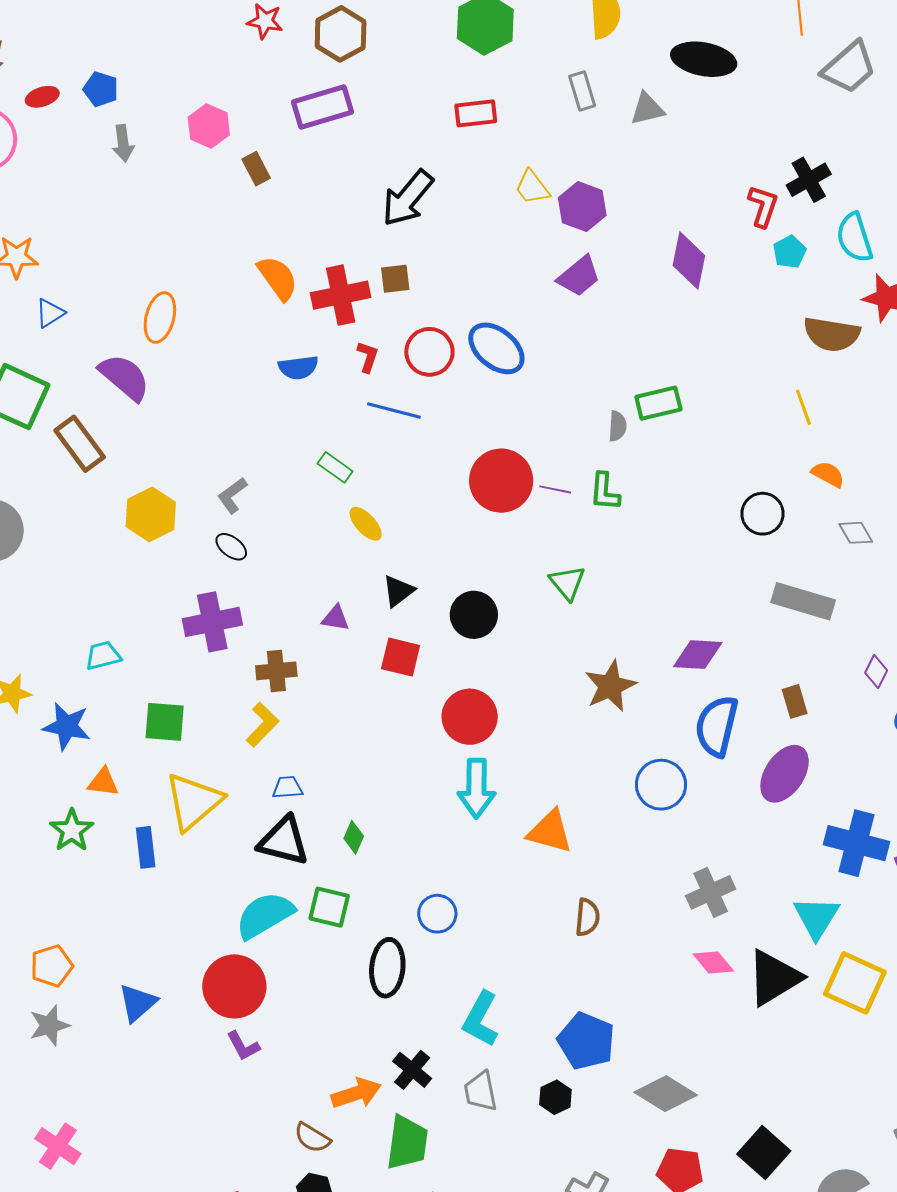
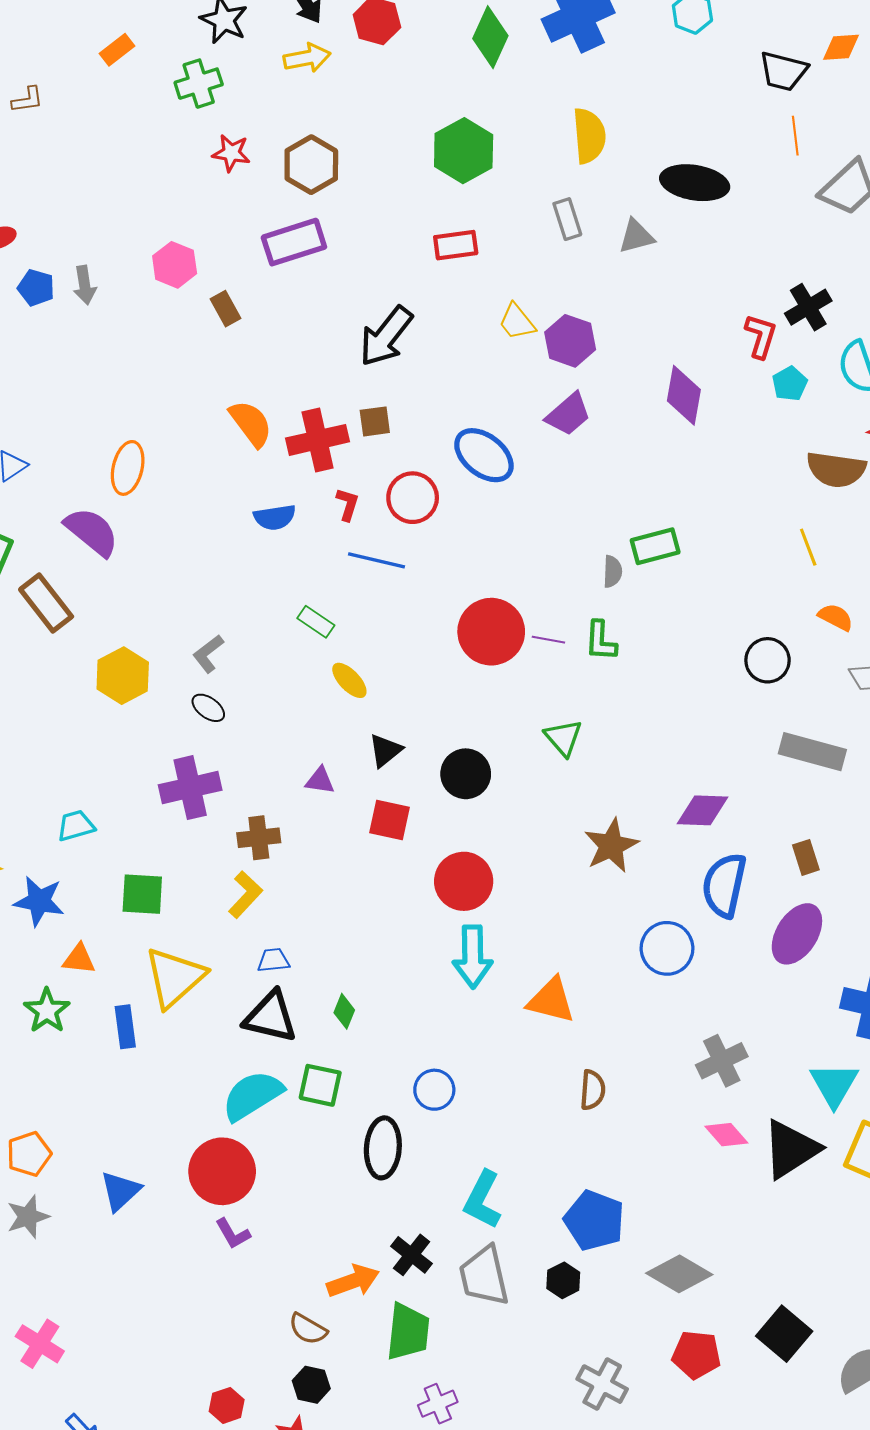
blue pentagon: (101, 89) -> (36, 288), moved
blue ellipse: (496, 348) -> (484, 455), moved
gray trapezoid: (481, 1091) -> (484, 1276), size x1.4

